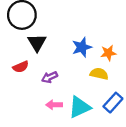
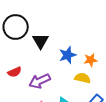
black triangle: (37, 43) -> (41, 41), moved
purple arrow: (50, 77) -> (40, 81), size x1.5

